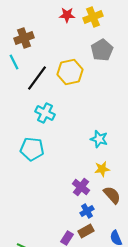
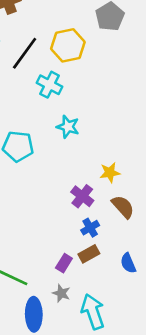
cyan cross: (45, 113) -> (50, 85), moved
cyan star: (99, 139) -> (68, 127), moved

